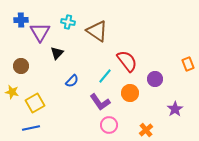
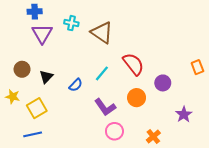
blue cross: (21, 20) -> (35, 12), moved
black triangle: (57, 53) -> (46, 77), moved
cyan line: (105, 76) -> (102, 73), moved

